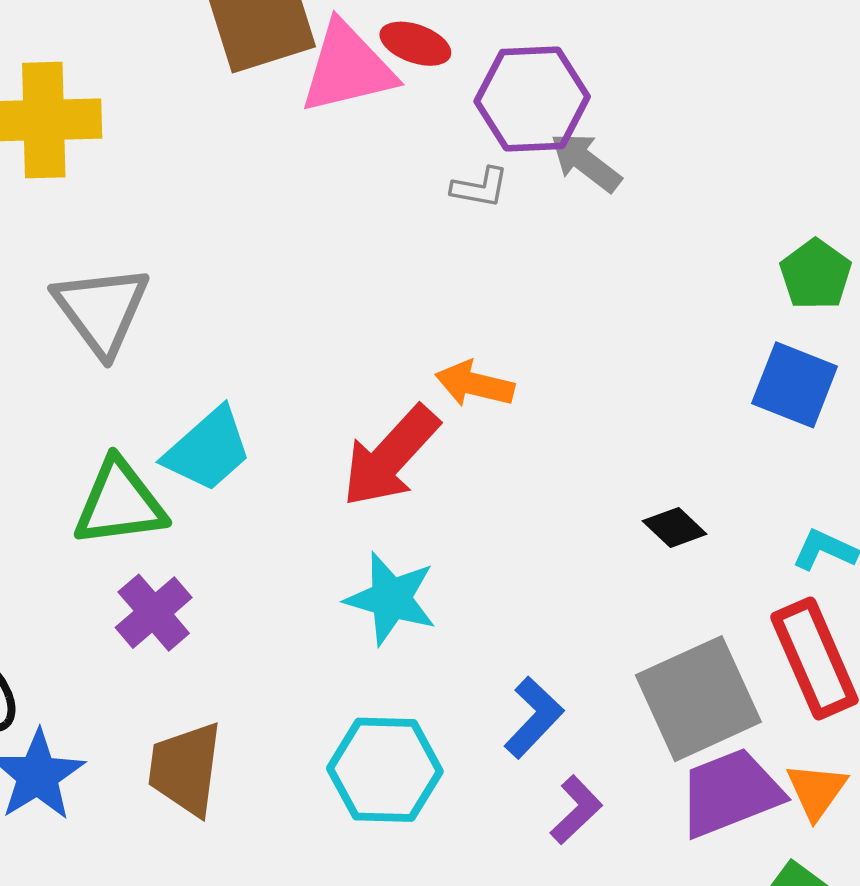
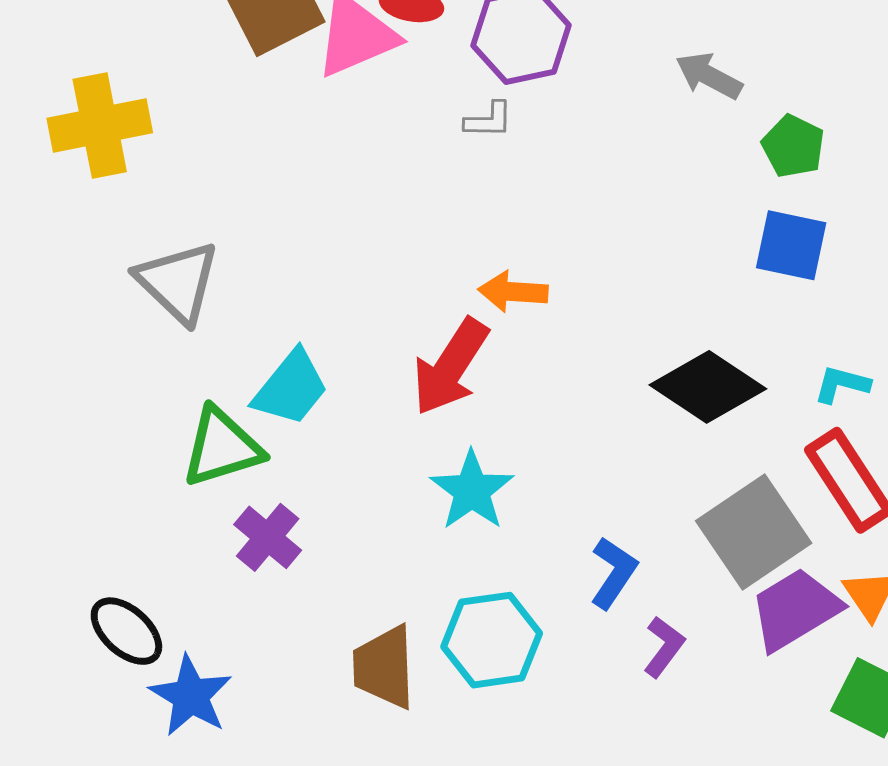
gray arrow: (586, 162) -> (709, 76), moved
black diamond: (675, 527) -> (708, 387), size x2.0
cyan star: (391, 599) -> (472, 490), turned 30
brown trapezoid: (185, 769) -> (384, 667), moved

